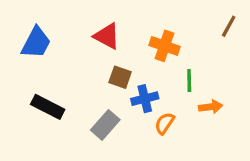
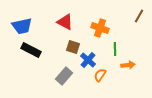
blue trapezoid: (36, 43) -> (22, 26), turned 50
blue cross: (145, 99) -> (88, 60), turned -35
black rectangle: (48, 107) -> (31, 50), moved

